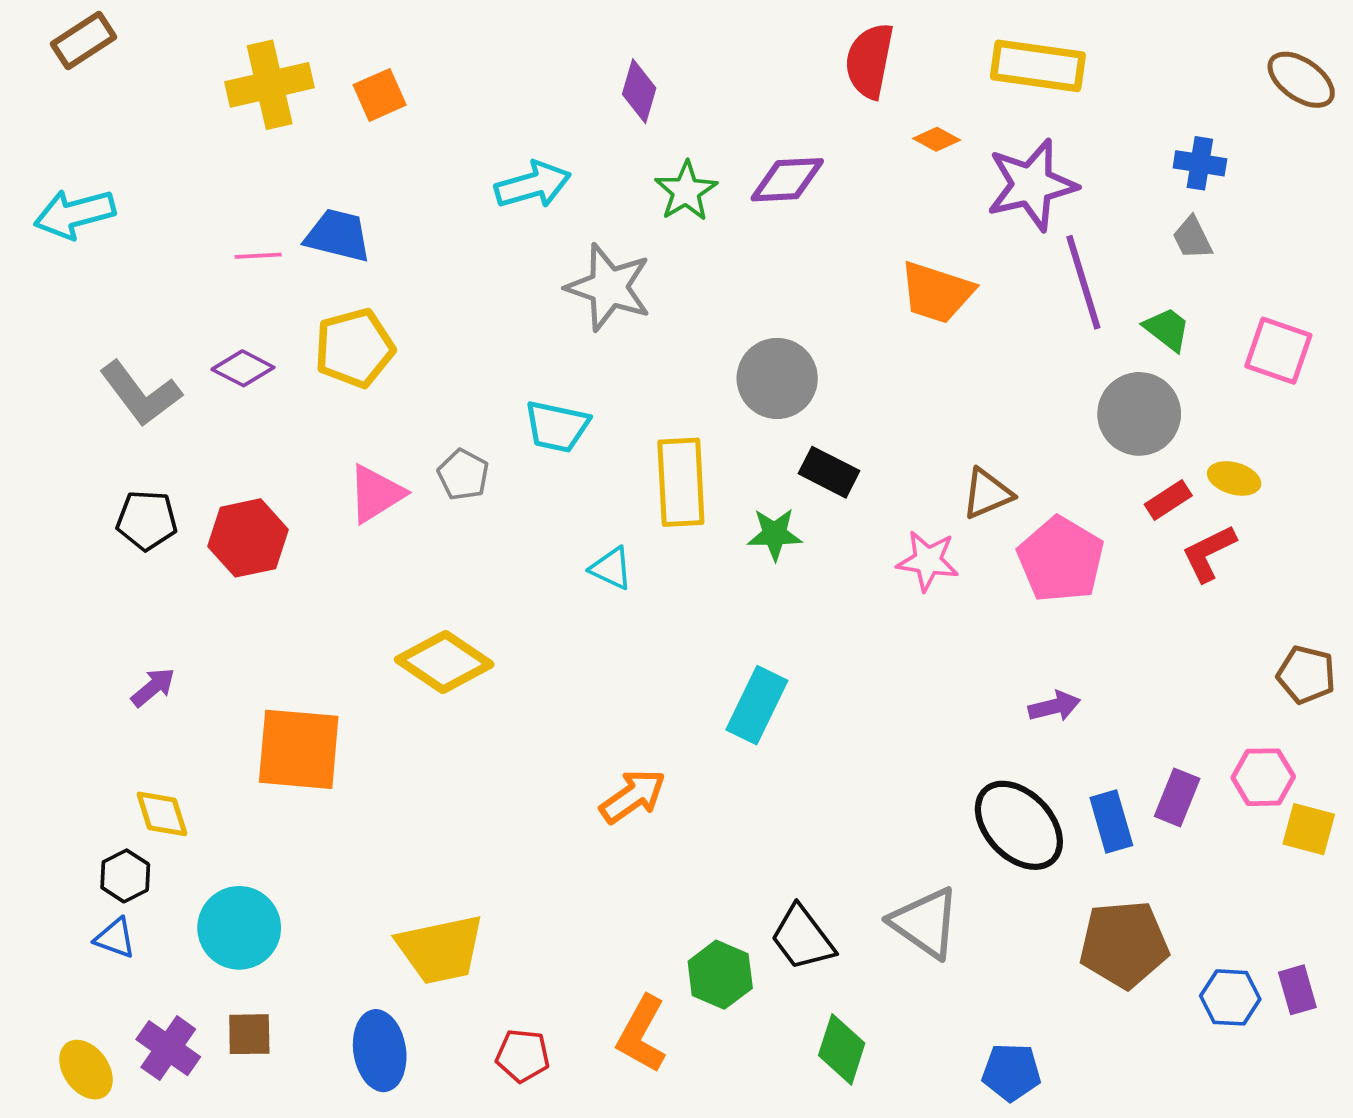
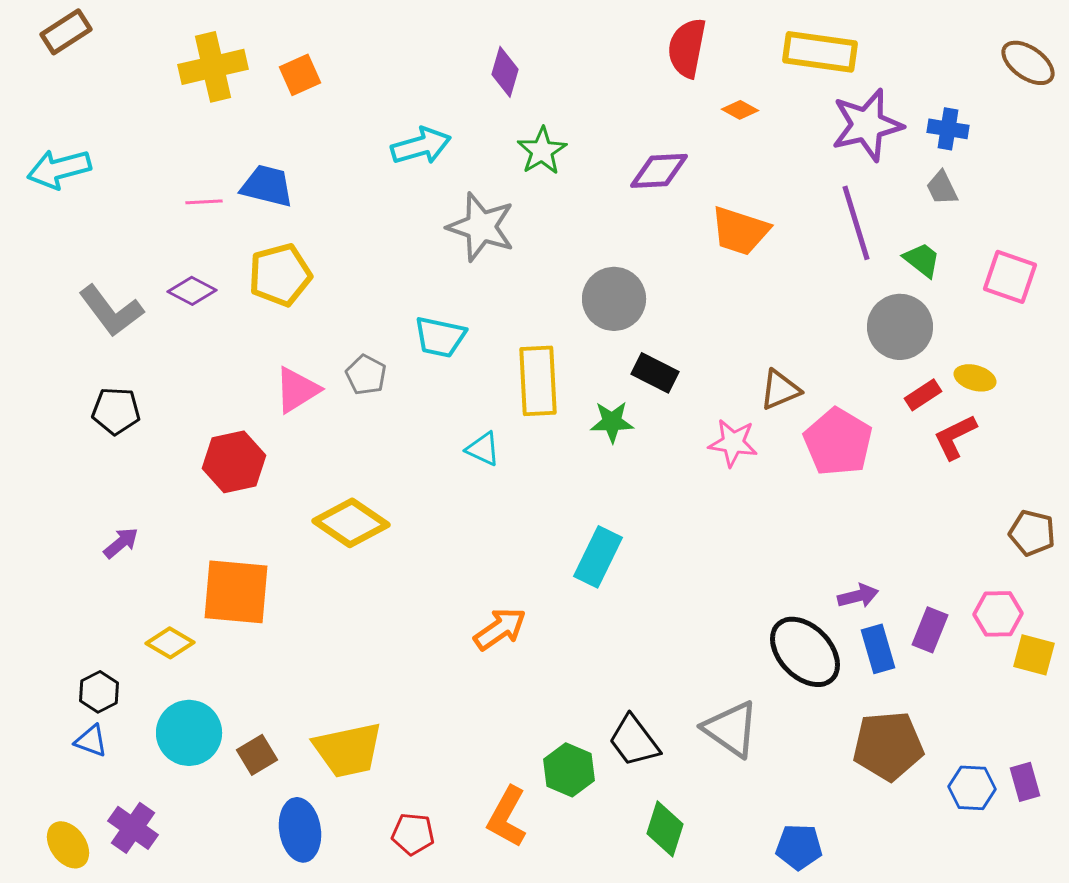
purple diamond: (787, 180) -> (659, 171), moved
purple star: (1032, 185) -> (867, 125), moved
red hexagon: (248, 538) -> (234, 462), moved
purple arrow: (1054, 706) -> (858, 596), moved
yellow diamond: (162, 814) -> (170, 643), moved, turned -42
brown square: (249, 1034) -> (257, 755), moved, turned -30

